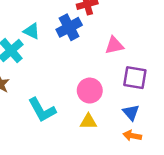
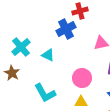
cyan triangle: (32, 31) -> (48, 55), moved

